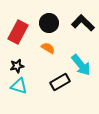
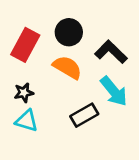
black L-shape: (83, 23) -> (111, 52), moved
orange semicircle: (48, 48) -> (67, 67), size x1.5

